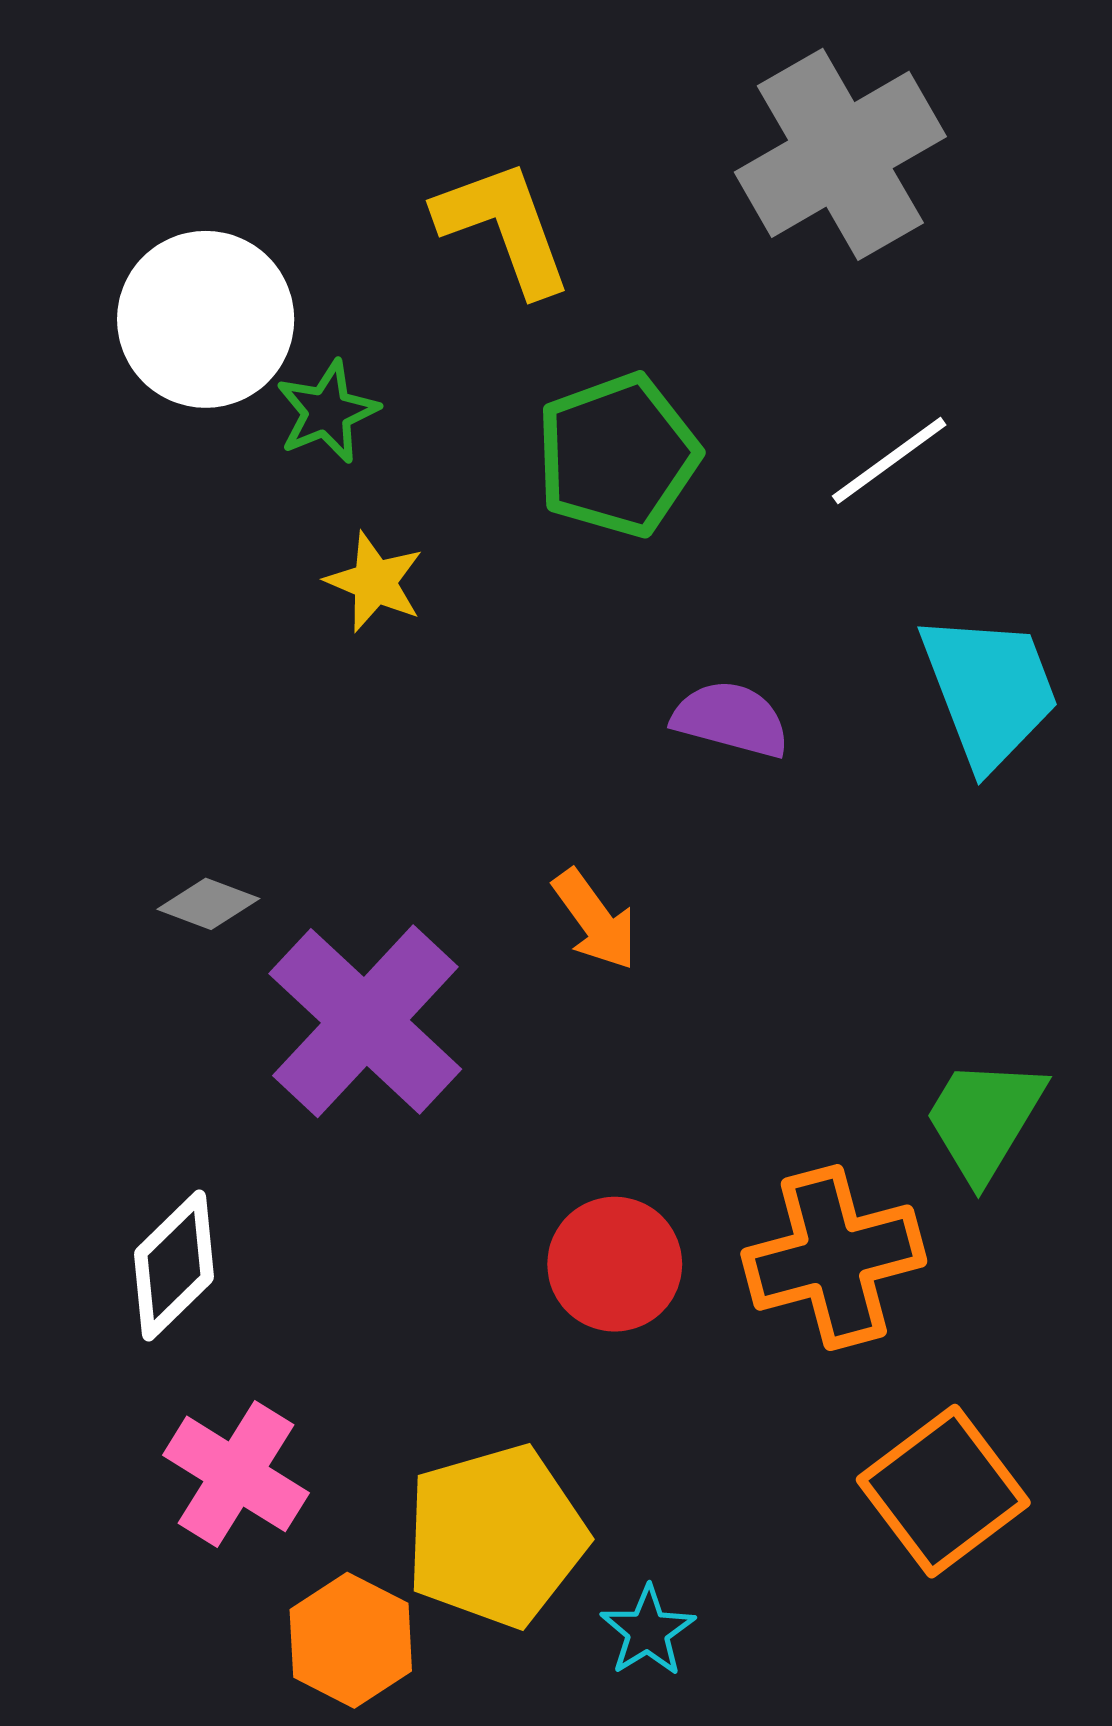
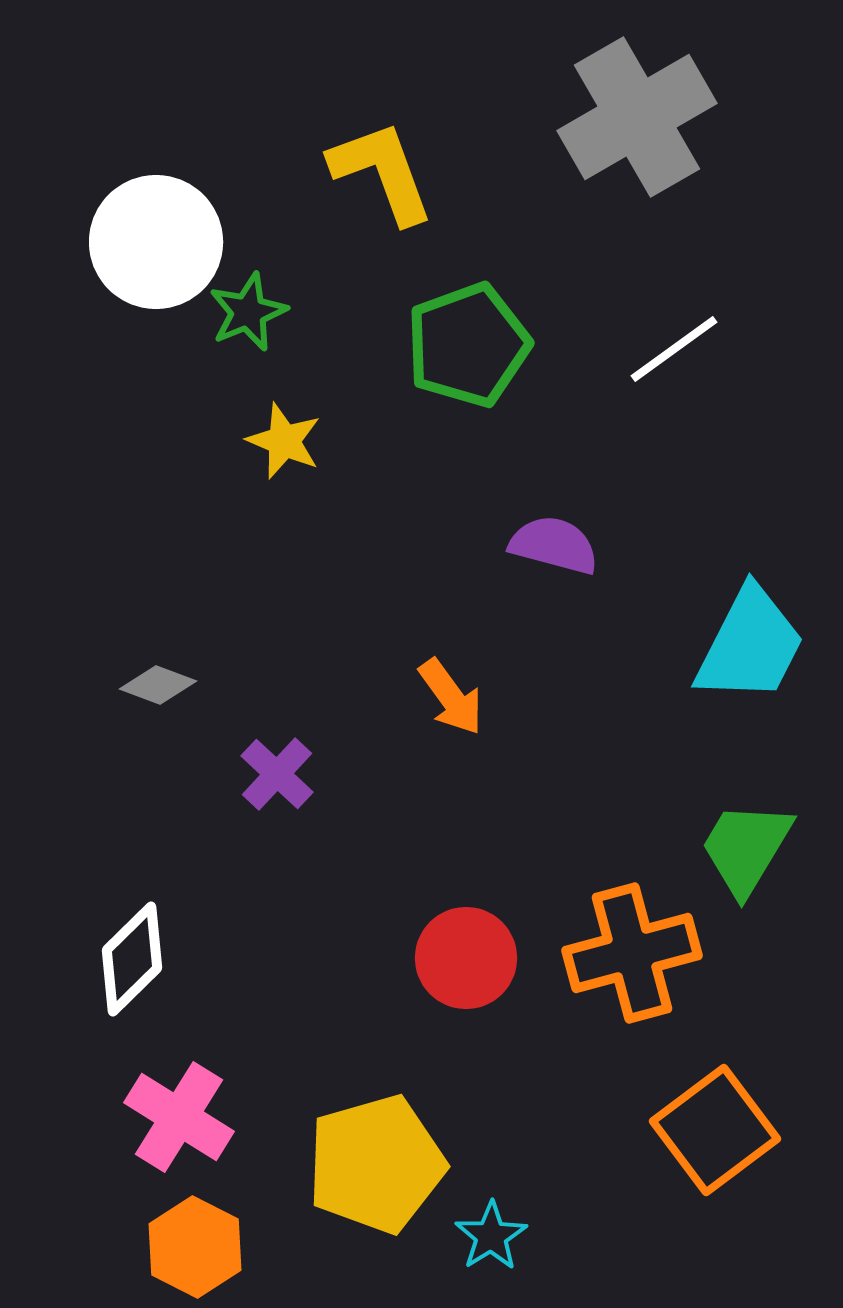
cyan trapezoid: (989, 690) -> (750, 645), moved, turned 48
purple cross: (365, 1021) -> (277, 774), size x0.5
orange hexagon: (351, 1640) -> (195, 1247), moved

